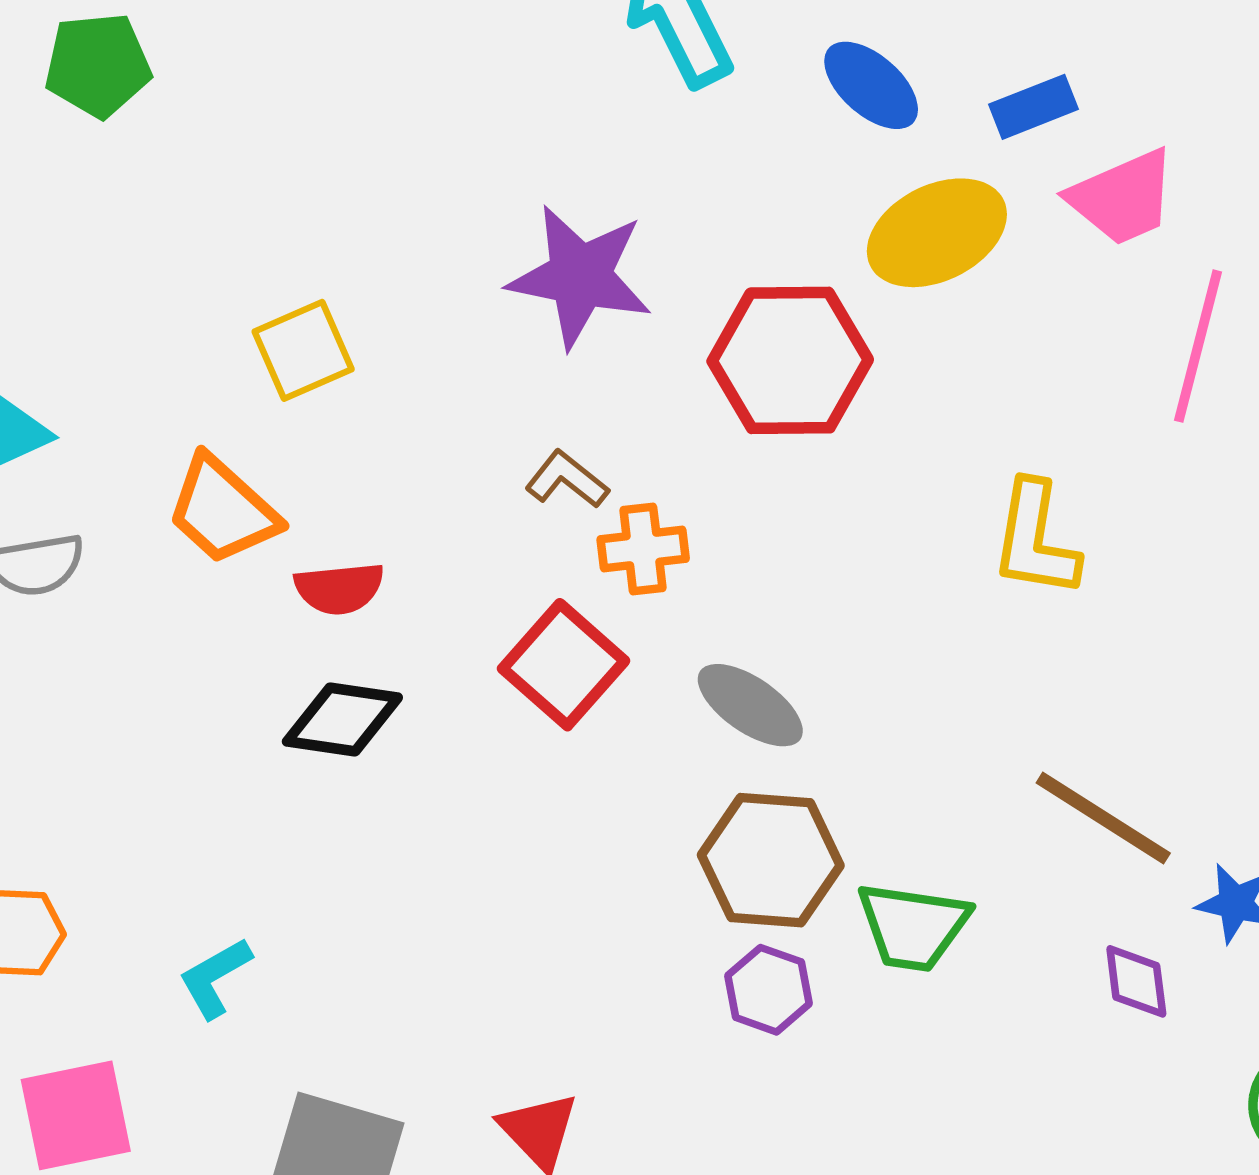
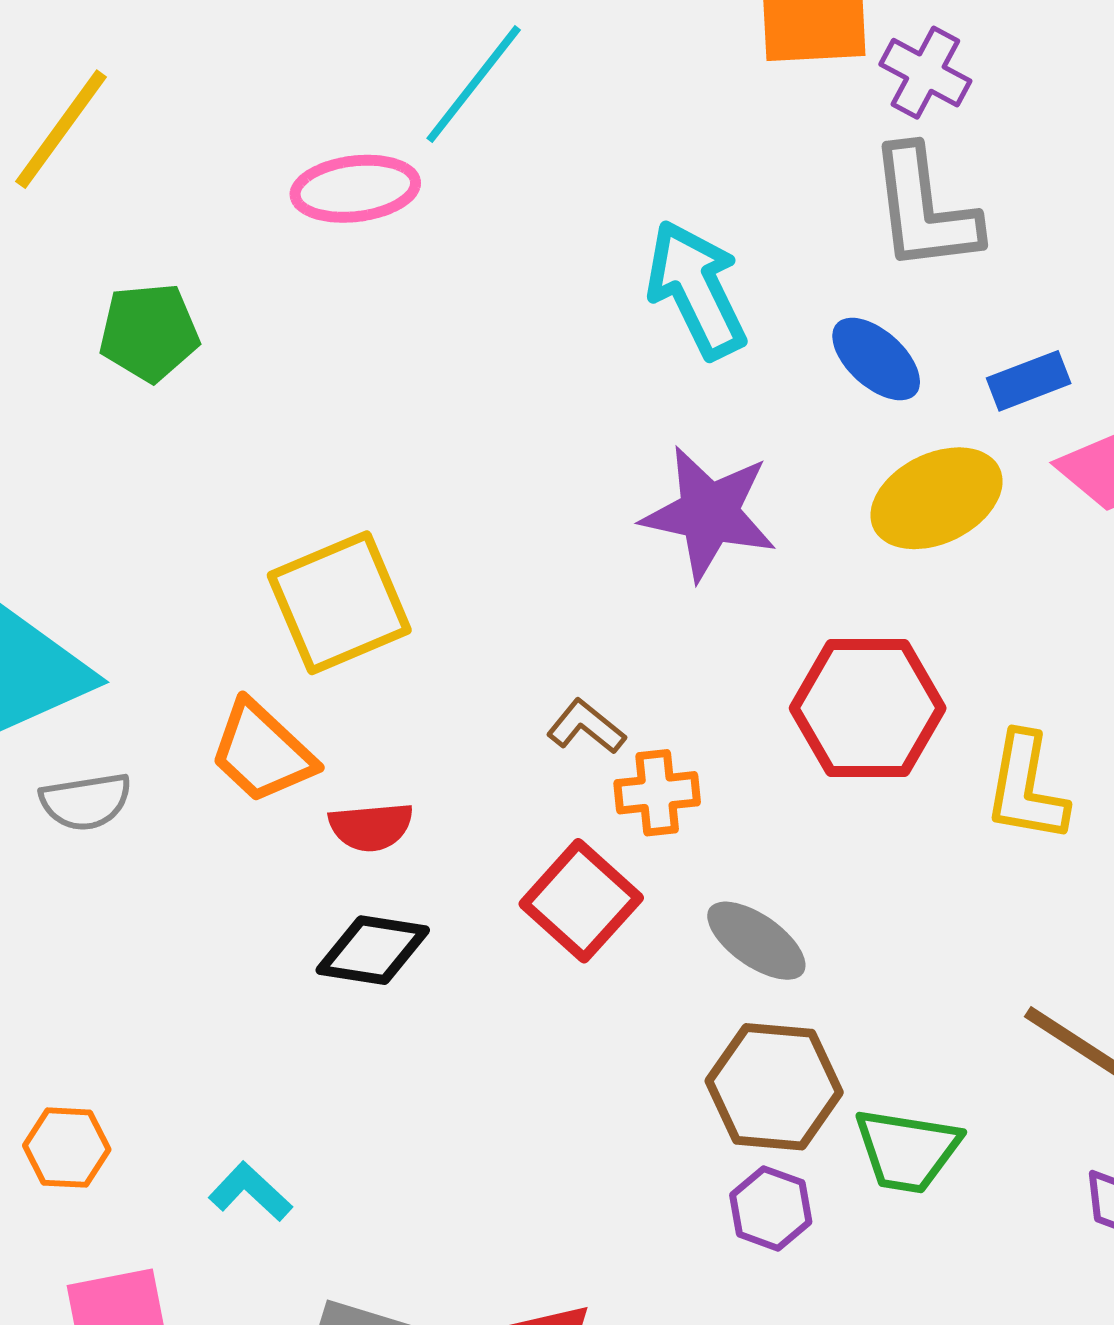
purple star: (580, 276) -> (709, 513), moved
yellow square: (303, 350) -> (339, 603), size x1.5
red hexagon: (790, 360) -> (868, 708), moved
cyan L-shape: (215, 978) -> (250, 1192), turned 72

